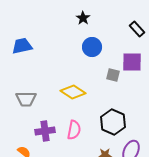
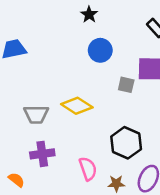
gray trapezoid: (26, 99) -> (36, 114), moved
pink semicircle: (74, 130) -> (88, 169), moved, turned -30

